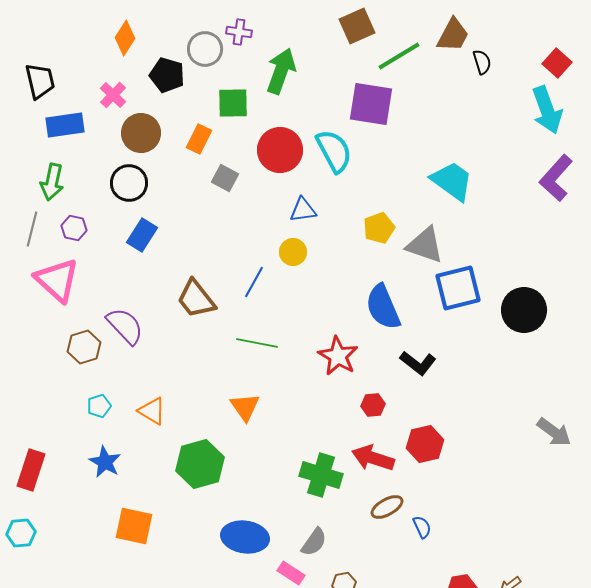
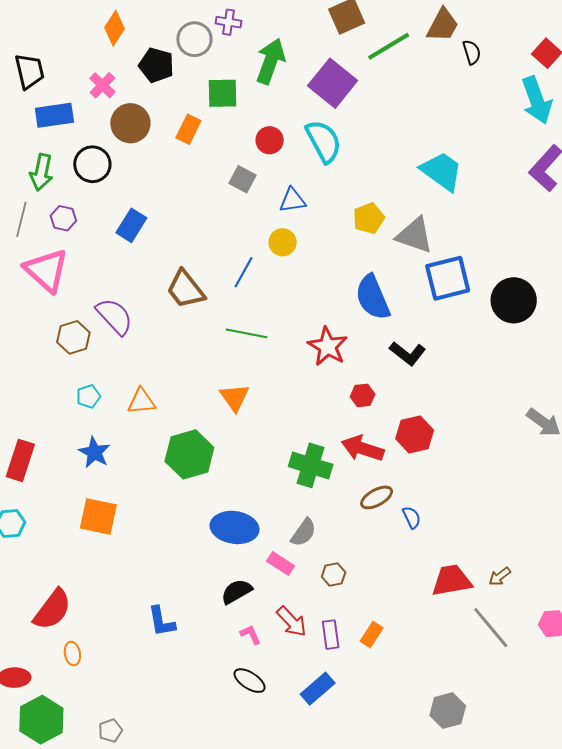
purple square: (371, 104) -> (333, 83), moved, turned 30
red circle: (280, 150) -> (270, 140), size x0.6
gray square: (225, 178) -> (243, 179), moved
black circle: (129, 183) -> (92, 164), moved
orange triangle: (152, 411) -> (141, 401), turned -36
orange square: (134, 526) -> (98, 516), moved

